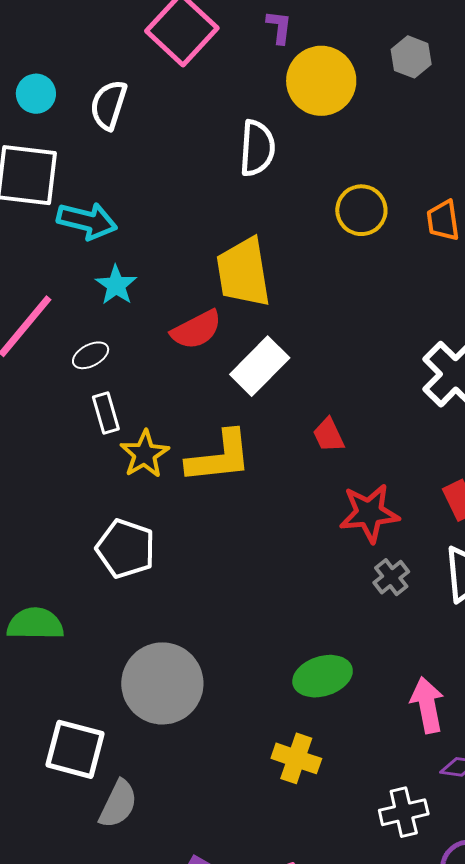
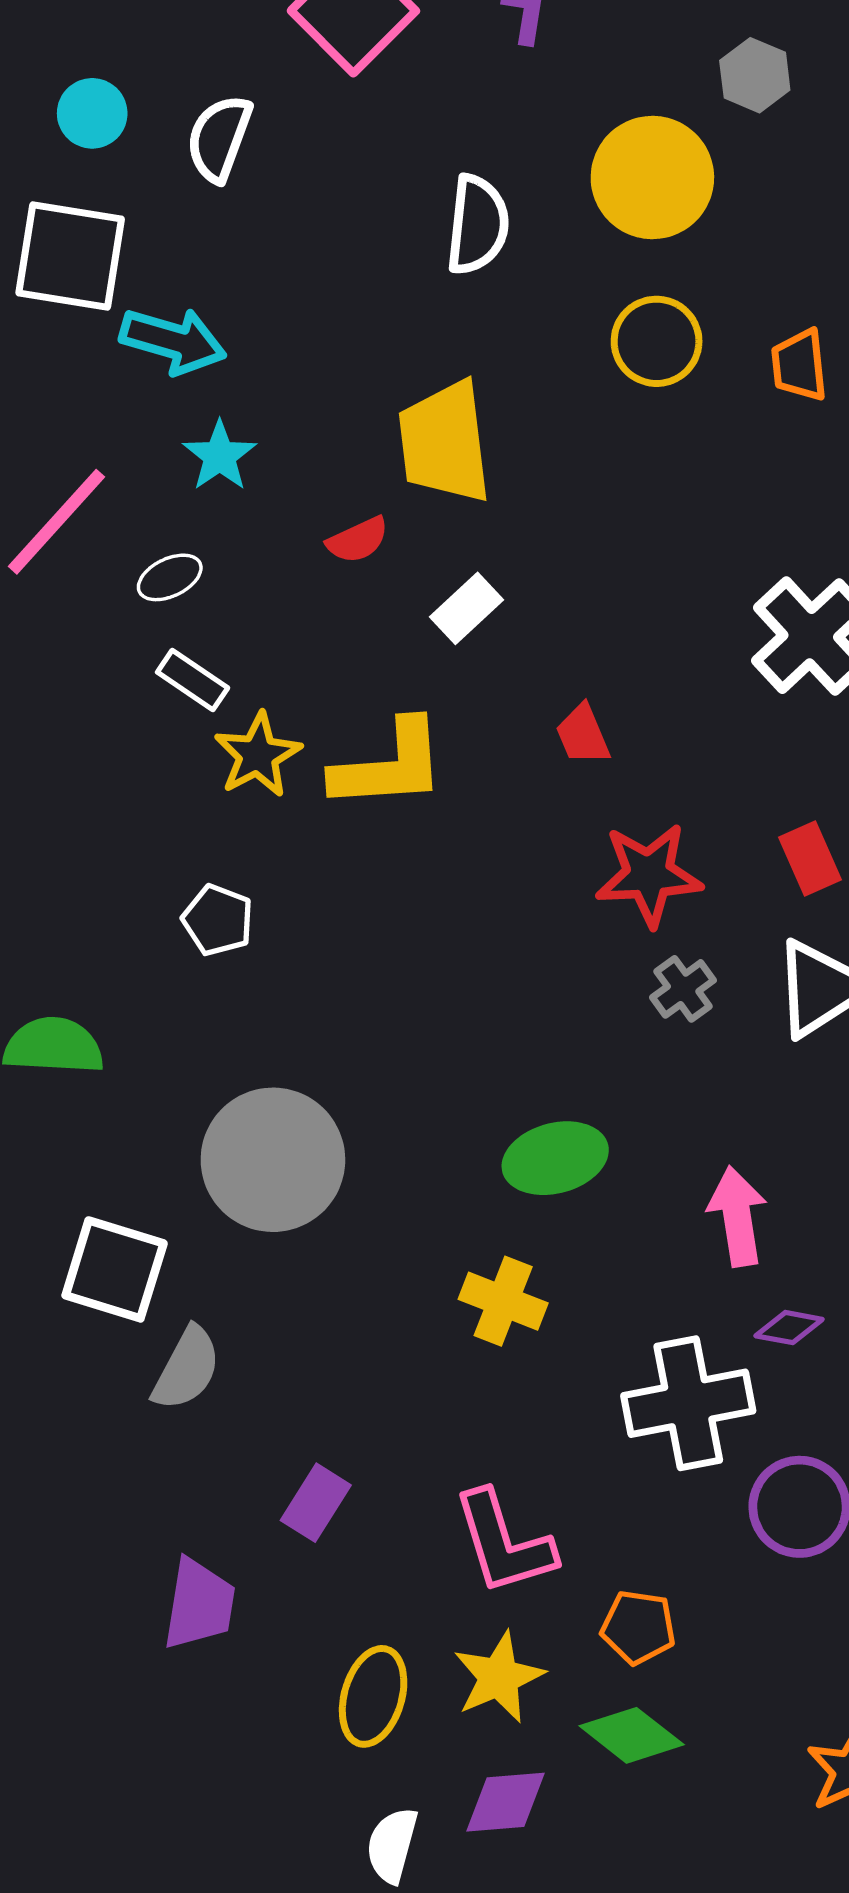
yellow circle: (321, 81) -> (652, 178), moved
red semicircle: (196, 330) -> (358, 540), size x0.7
white rectangle: (260, 366) -> (467, 608), size x0.7
white rectangle: (106, 413) -> (193, 680), turned -42
white pentagon: (126, 549) -> (218, 920), size x0.7
white cross: (404, 812) -> (688, 1403), size x1.5

